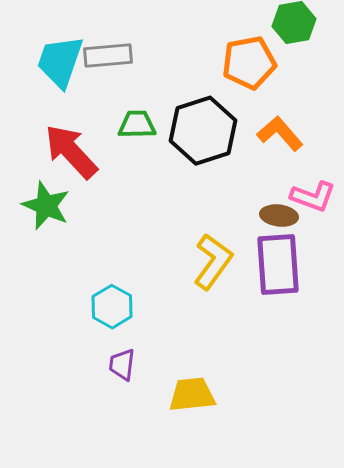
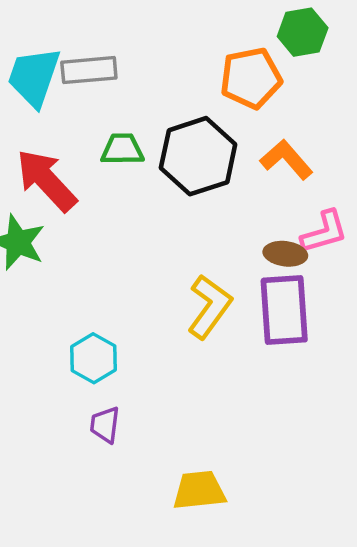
pink L-shape: (313, 197) -> (324, 232), turned -36
yellow trapezoid: (192, 395) -> (199, 490), moved

